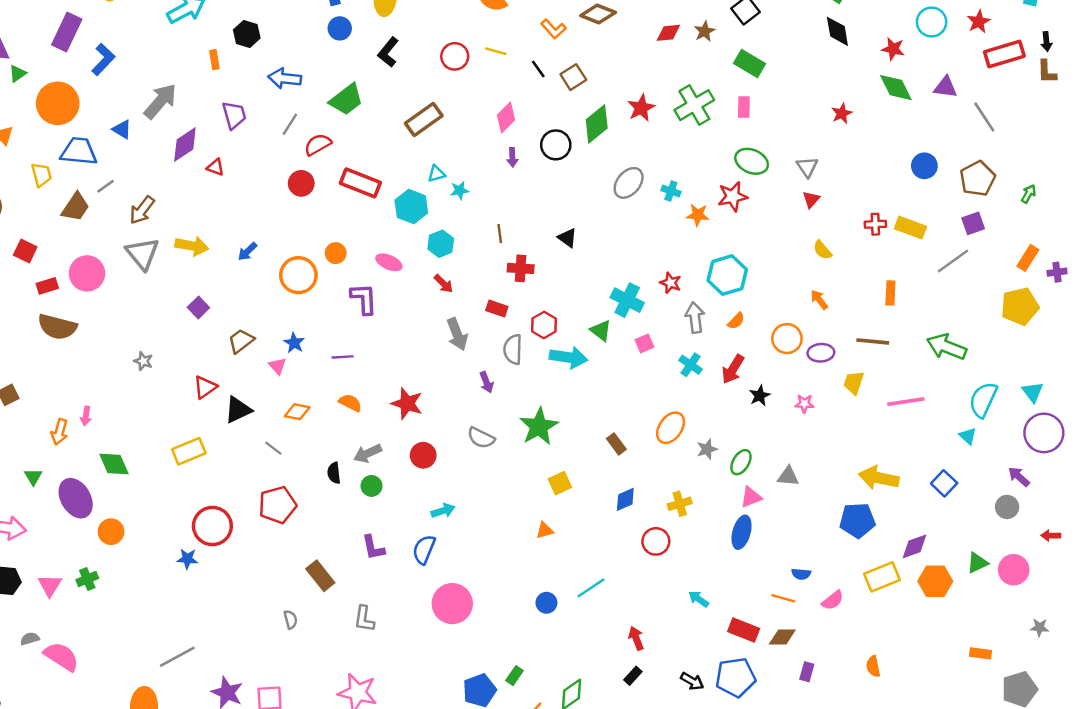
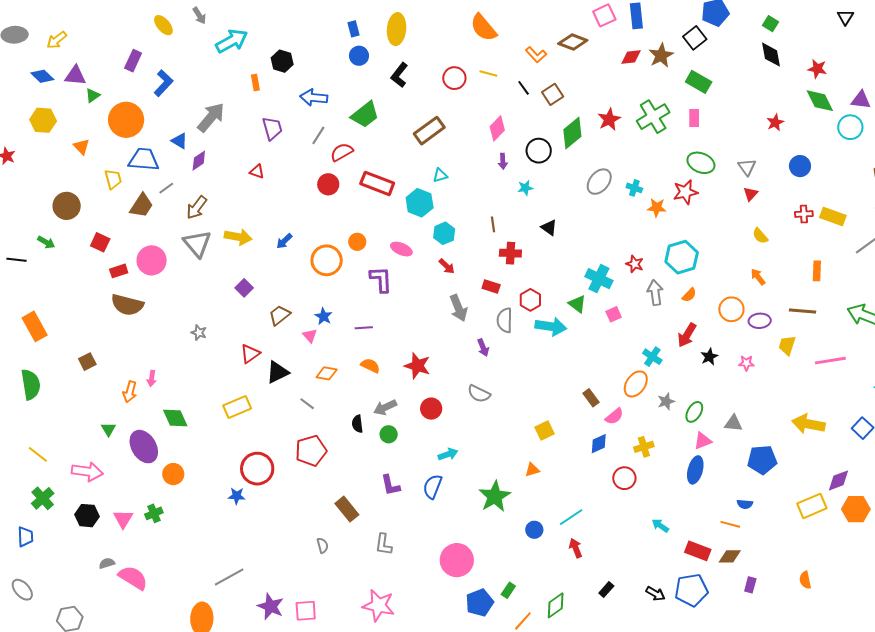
cyan circle: (932, 22) -> (850, 127), moved
brown star: (705, 31) -> (661, 55), size x1.4
purple rectangle: (67, 32) -> (133, 61), size x0.7
purple diamond: (185, 144) -> (199, 161), moved, size x0.7
blue circle: (924, 166) -> (800, 166), moved
cyan star: (460, 190) -> (525, 188), moved
cyan cross: (691, 365) -> (652, 357), moved
green star: (539, 426) -> (495, 496), moved
blue pentagon: (857, 520) -> (762, 460), moved
pink semicircle: (833, 600) -> (614, 416), moved
pink circle: (452, 604) -> (457, 560), moved
red arrow: (636, 638) -> (576, 548), moved

